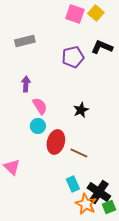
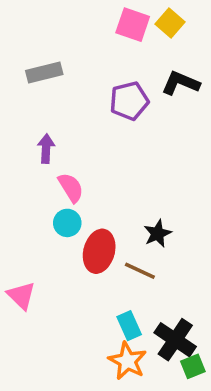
black star: (81, 110) -> (158, 234), moved
orange star: (86, 204) -> (127, 361), moved

